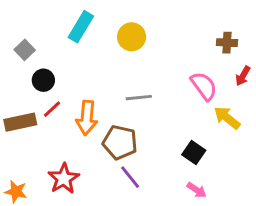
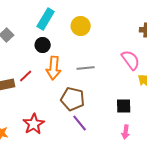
black circle: (43, 80) -> (43, 45), moved
orange arrow: (87, 118) -> (54, 68), moved
black square: (194, 152) -> (124, 106), turned -35
pink arrow: (197, 190) -> (126, 132), turned 64

